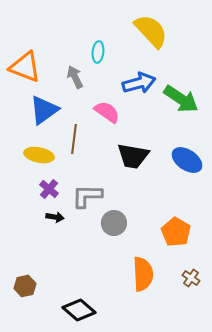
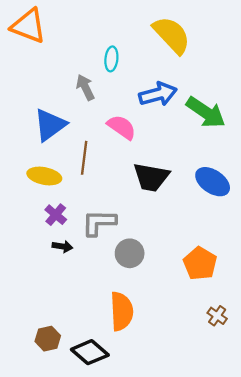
orange triangle: (25, 67) -> (28, 26), moved
orange semicircle: (143, 274) -> (122, 311), moved
brown hexagon: (25, 286) -> (48, 339), moved

